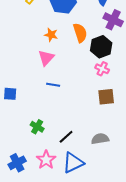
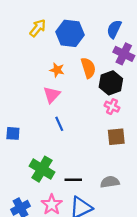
blue line: (53, 85) -> (59, 124), turned 56
green cross: (37, 127) -> (42, 169), size x1.6
black line: (66, 137) -> (73, 180), turned 42

